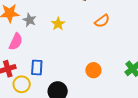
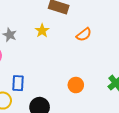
yellow star: (58, 24) -> (42, 31), moved

